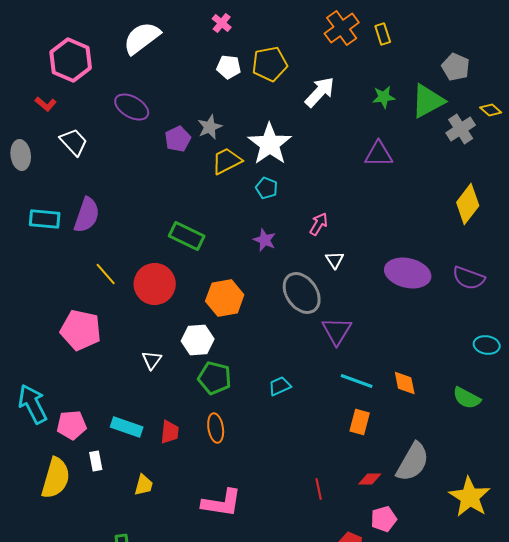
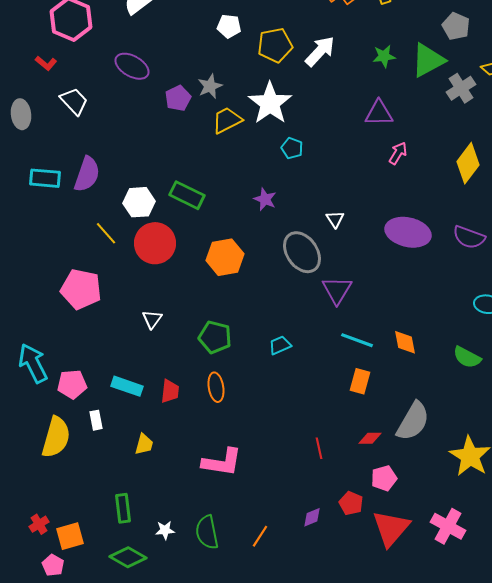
yellow pentagon: (270, 64) -> (275, 45), moved
cyan pentagon: (267, 188) -> (292, 148), moved
pink arrow: (319, 224) -> (398, 153), moved
white hexagon: (198, 340) -> (139, 202), moved

